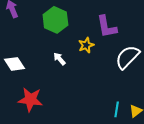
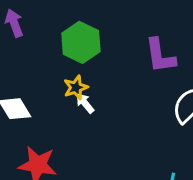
yellow star: (86, 45) -> (76, 87), moved

